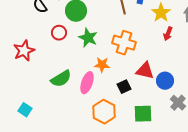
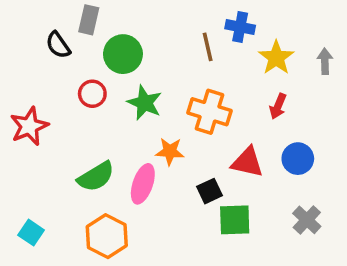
red arrow: (168, 34) -> (278, 106), moved
blue circle: (165, 81) -> (298, 159), moved
orange hexagon: (104, 112) -> (107, 236), moved
green square: (143, 114) -> (235, 220), moved

